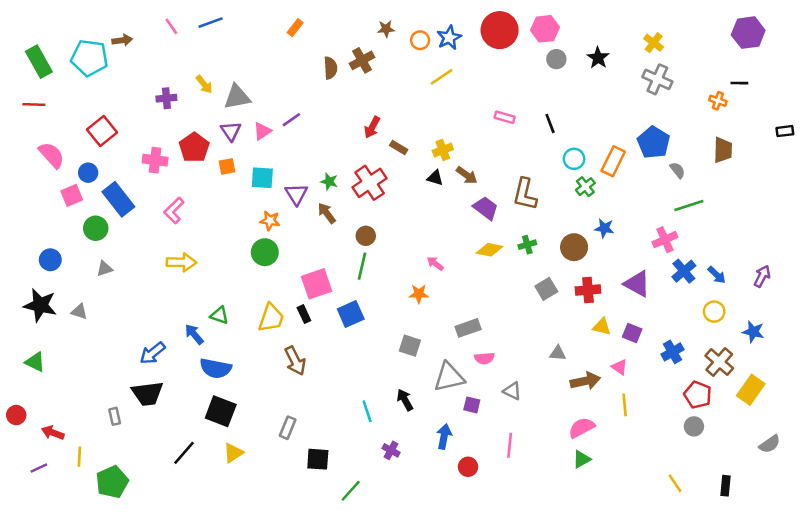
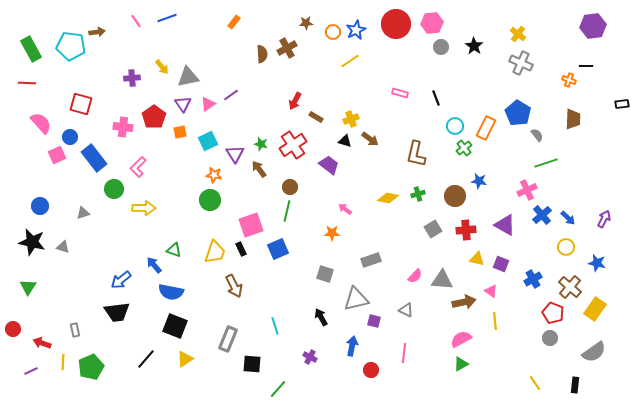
red square: (102, 131) -> (81, 104), turned -35
cyan square: (262, 178) -> (208, 141), turned -30
purple trapezoid: (486, 208) -> (329, 165), moved
green circle: (96, 228) -> (114, 189), moved
gray triangle: (558, 353) -> (442, 280), size x1.6
pink semicircle: (484, 358) -> (415, 276), moved, turned -42
green triangle: (35, 362) -> (28, 287), turned 36
cyan line: (367, 411) -> (275, 326), moved
gray rectangle: (115, 416) -> (75, 330), moved
gray rectangle: (288, 428) -> (228, 339), size x1.4
gray semicircle: (770, 444) -> (594, 352), moved, size x1.4
green pentagon: (112, 482) -> (91, 367), moved

